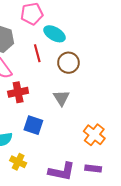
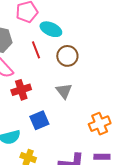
blue square: (33, 125) -> (39, 120), turned -36
orange cross: (94, 135) -> (100, 124), turned 35

